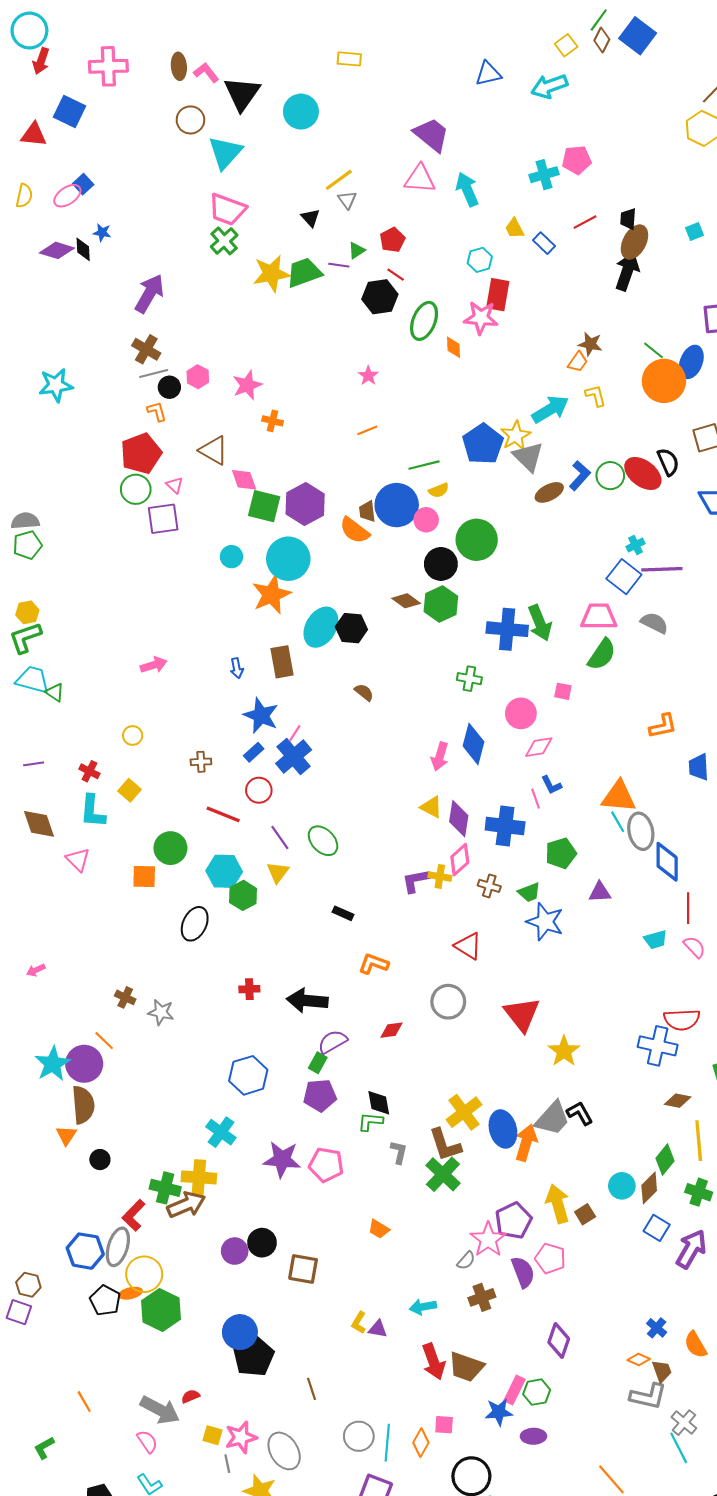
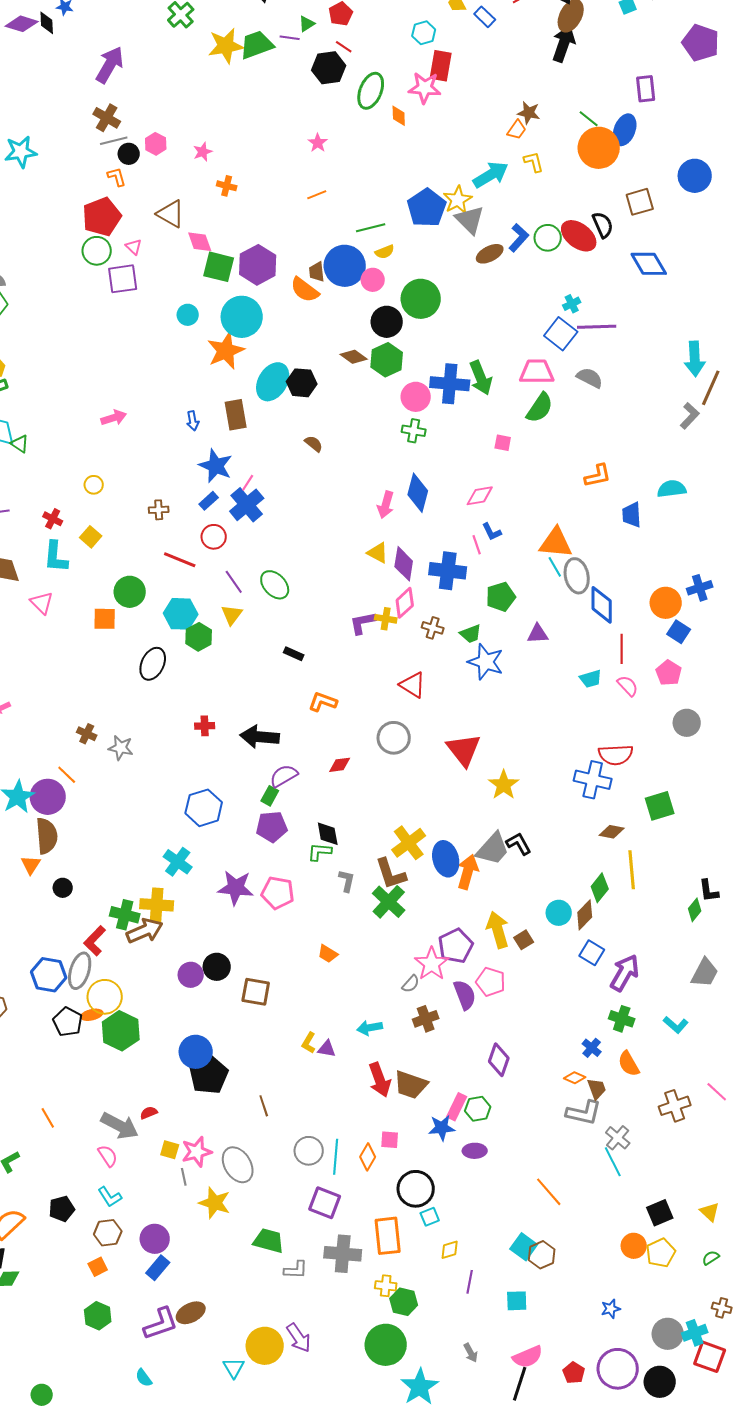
pink star: (247, 385) -> (203, 152), size x0.7
pink circle: (521, 713) -> (416, 397), moved
green cross: (699, 1192) -> (622, 1019), moved

